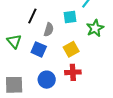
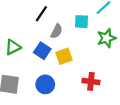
green triangle: (14, 41) -> (13, 47), moved, turned 35
yellow square: (71, 49) -> (64, 56), moved
red cross: (73, 72) -> (91, 81), moved

